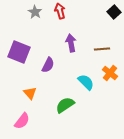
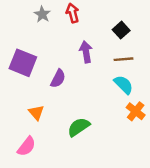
black square: (114, 12) -> (121, 30), moved
orange cross: (110, 73) -> (136, 111), moved
cyan semicircle: (86, 82) -> (123, 85), moved

